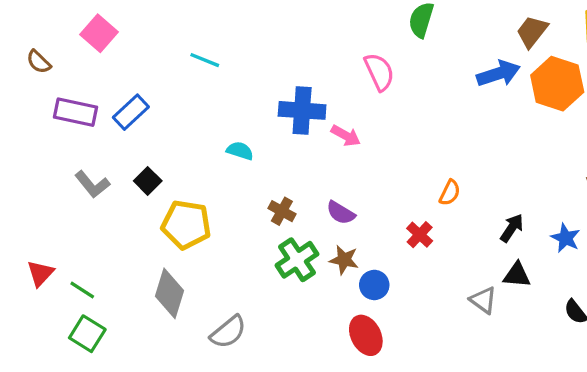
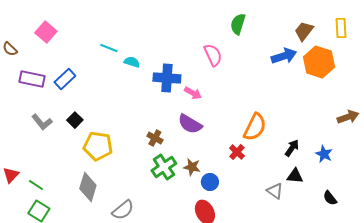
cyan semicircle: (240, 151) -> (132, 62), moved
orange semicircle: (450, 193) -> (255, 127), size x1.8
purple semicircle: (341, 213) -> (190, 124), moved, size x1.4

